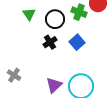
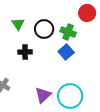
green cross: (79, 12) -> (68, 32), moved
black cross: (50, 42) -> (25, 52), moved, turned 32

